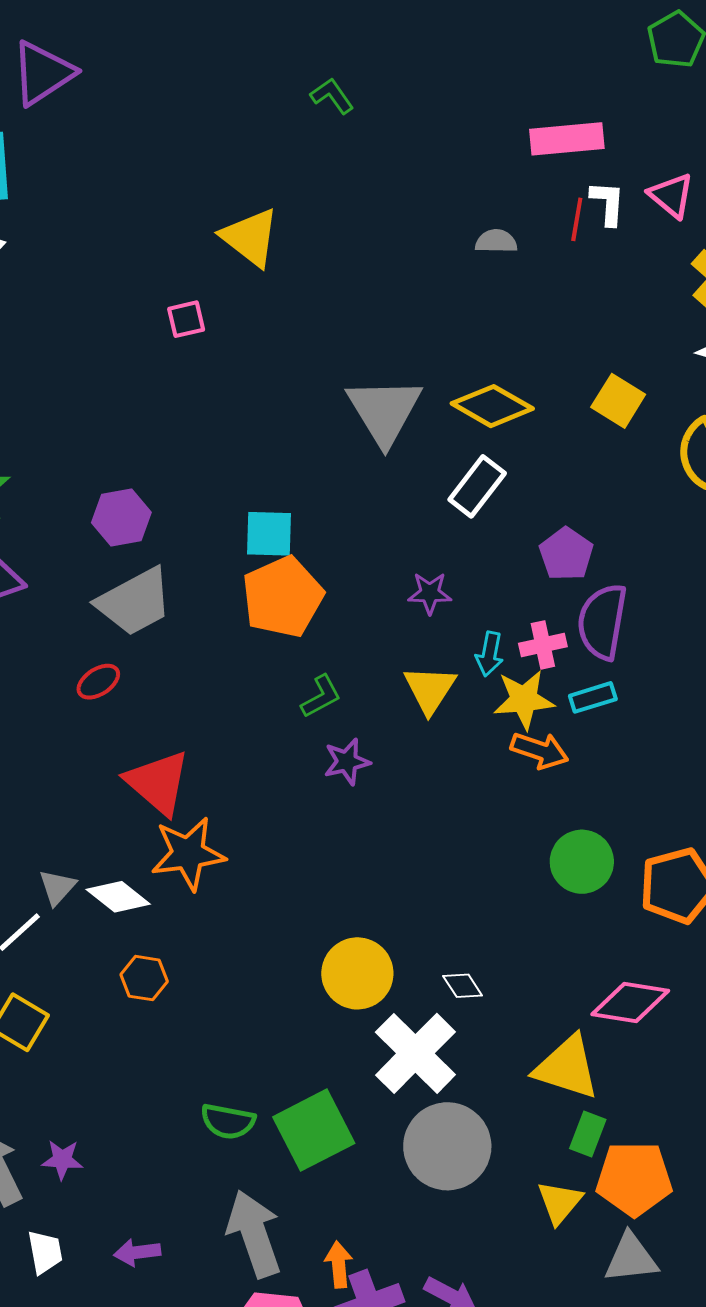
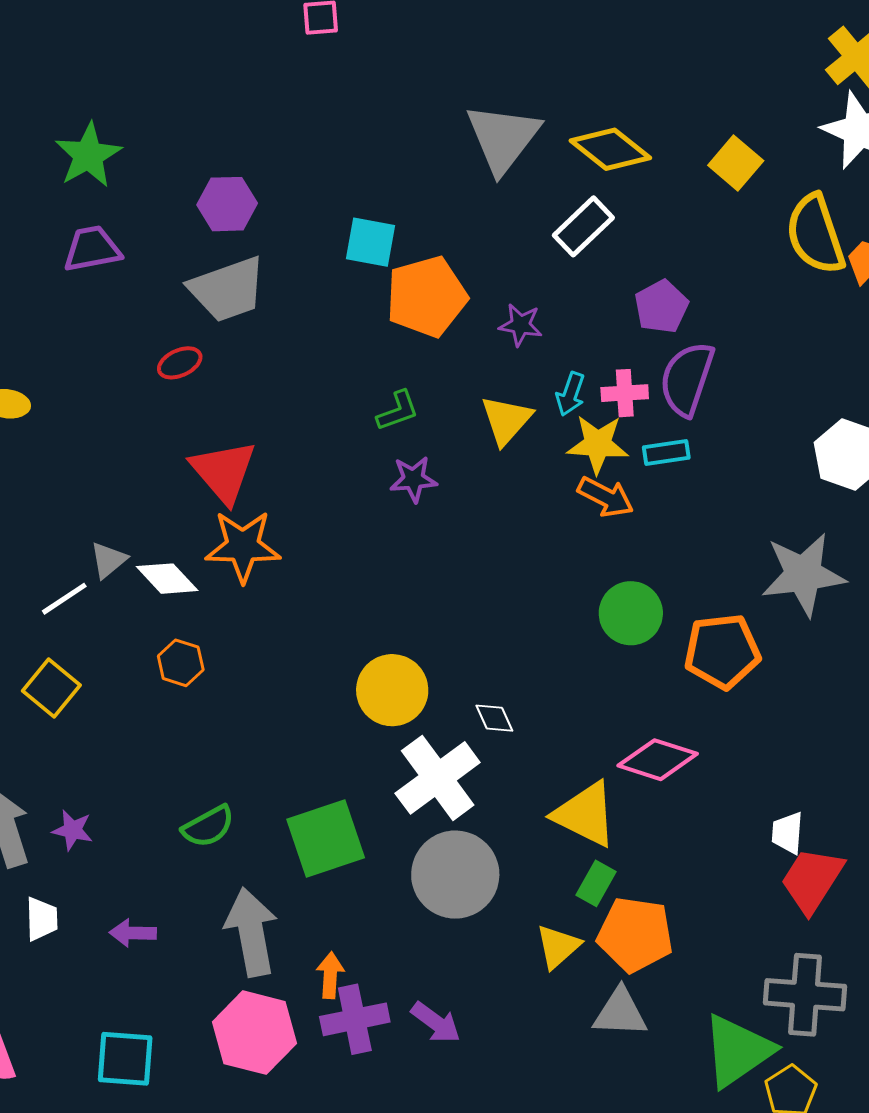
orange pentagon: (283, 597) -> (427, 297), moved
green semicircle: (228, 1121) -> (208, 826), moved, turned -48

